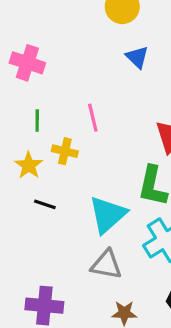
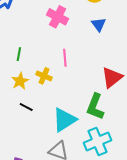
pink cross: (27, 63) -> (58, 17), moved
green line: (37, 121) -> (19, 54), moved

